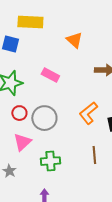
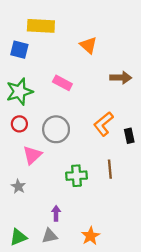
red circle: (19, 113) -> (19, 124), moved
green cross: (50, 161) -> (77, 176), moved

